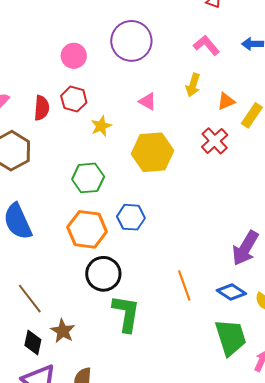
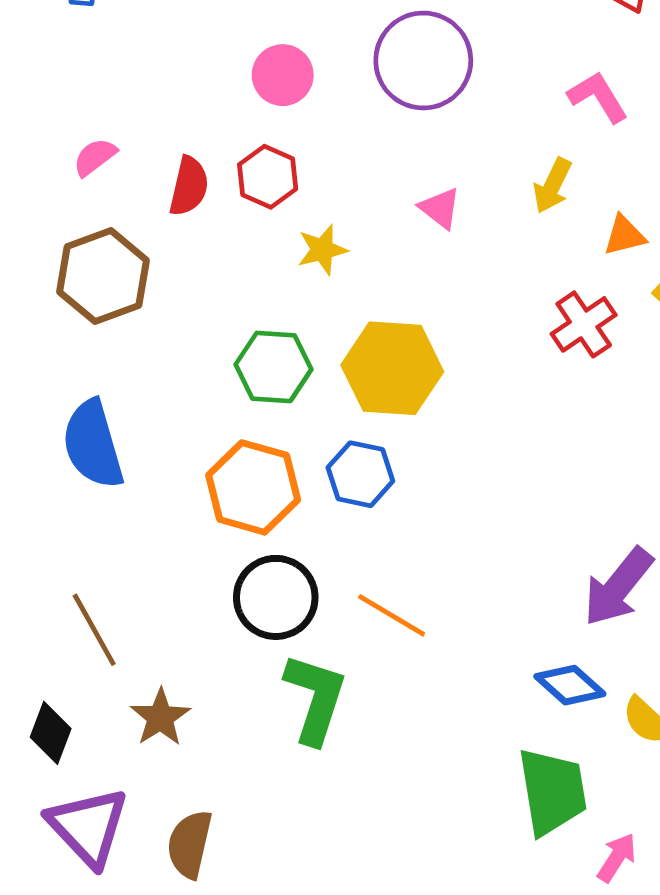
yellow hexagon: (153, 152) -> (392, 368), moved
orange line: (184, 285) -> (392, 615), moved, turned -48
black diamond: (33, 343) -> (51, 733), moved

